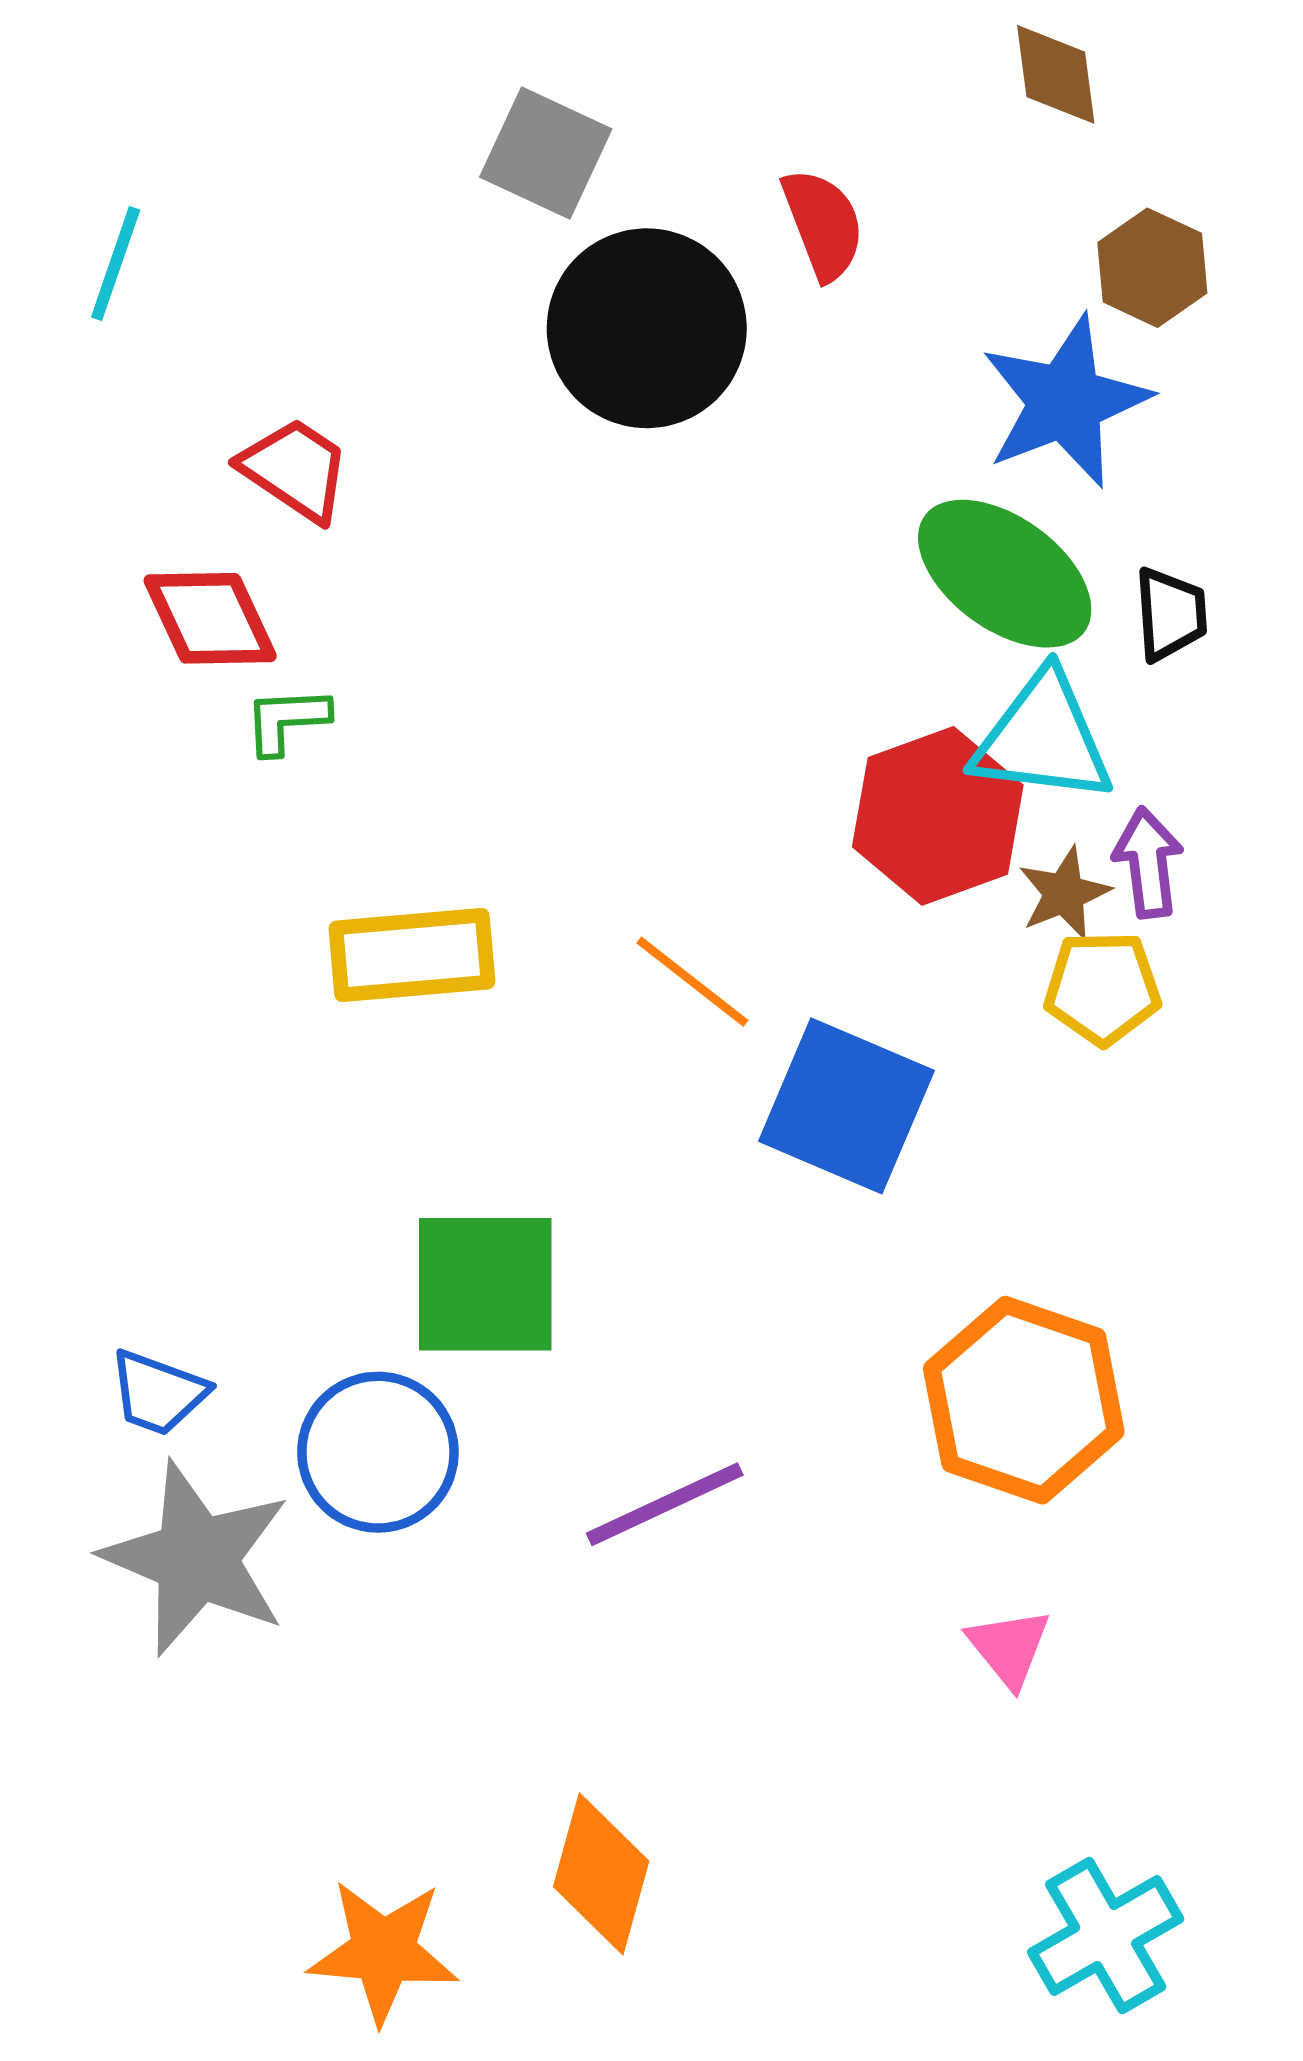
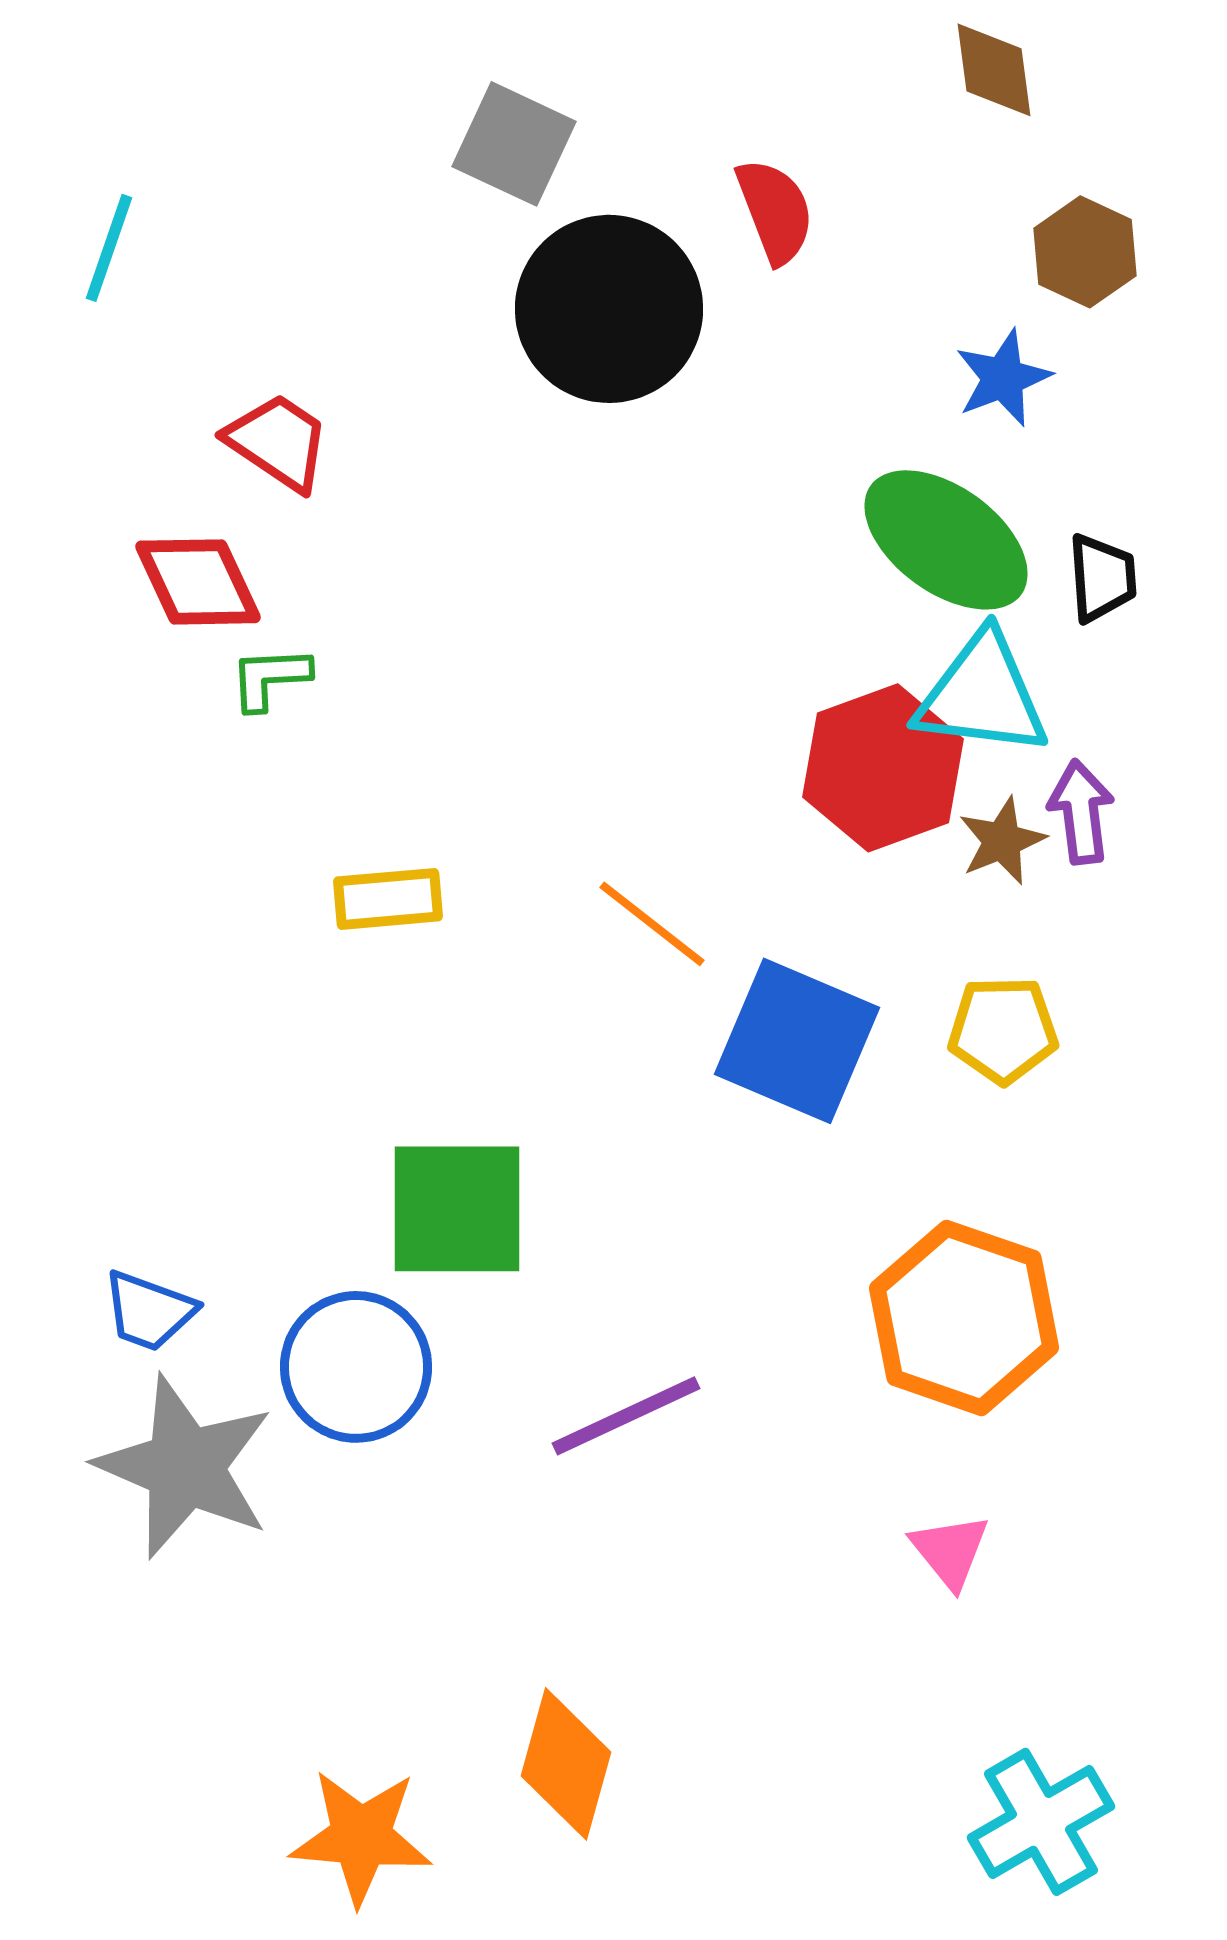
blue star: (1065, 402) -> (1003, 378), size x0.6
yellow rectangle: (412, 955) -> (388, 899), size x0.7
yellow pentagon: (1102, 988) -> (1003, 1030), moved

